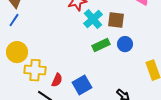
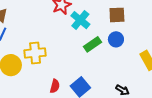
brown square: (116, 20) -> (117, 15), moved
yellow cross: (35, 70) -> (35, 53), moved

